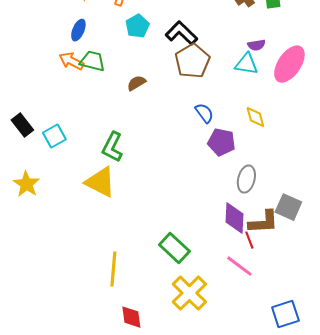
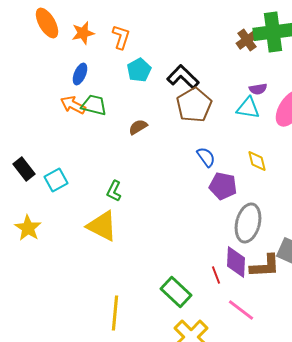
green L-shape: (112, 147) -> (114, 191), size x0.7
gray ellipse: (246, 179) -> (248, 223), size x1.4
red line: (249, 240) -> (216, 275), moved

